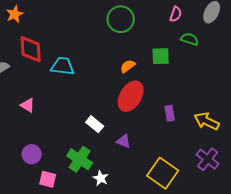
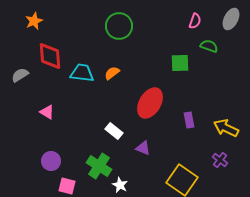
green circle: (121, 19) -> (119, 26), moved
orange semicircle: (128, 66) -> (112, 73), moved
purple cross: (208, 159) -> (220, 160), moved, size x0.7

